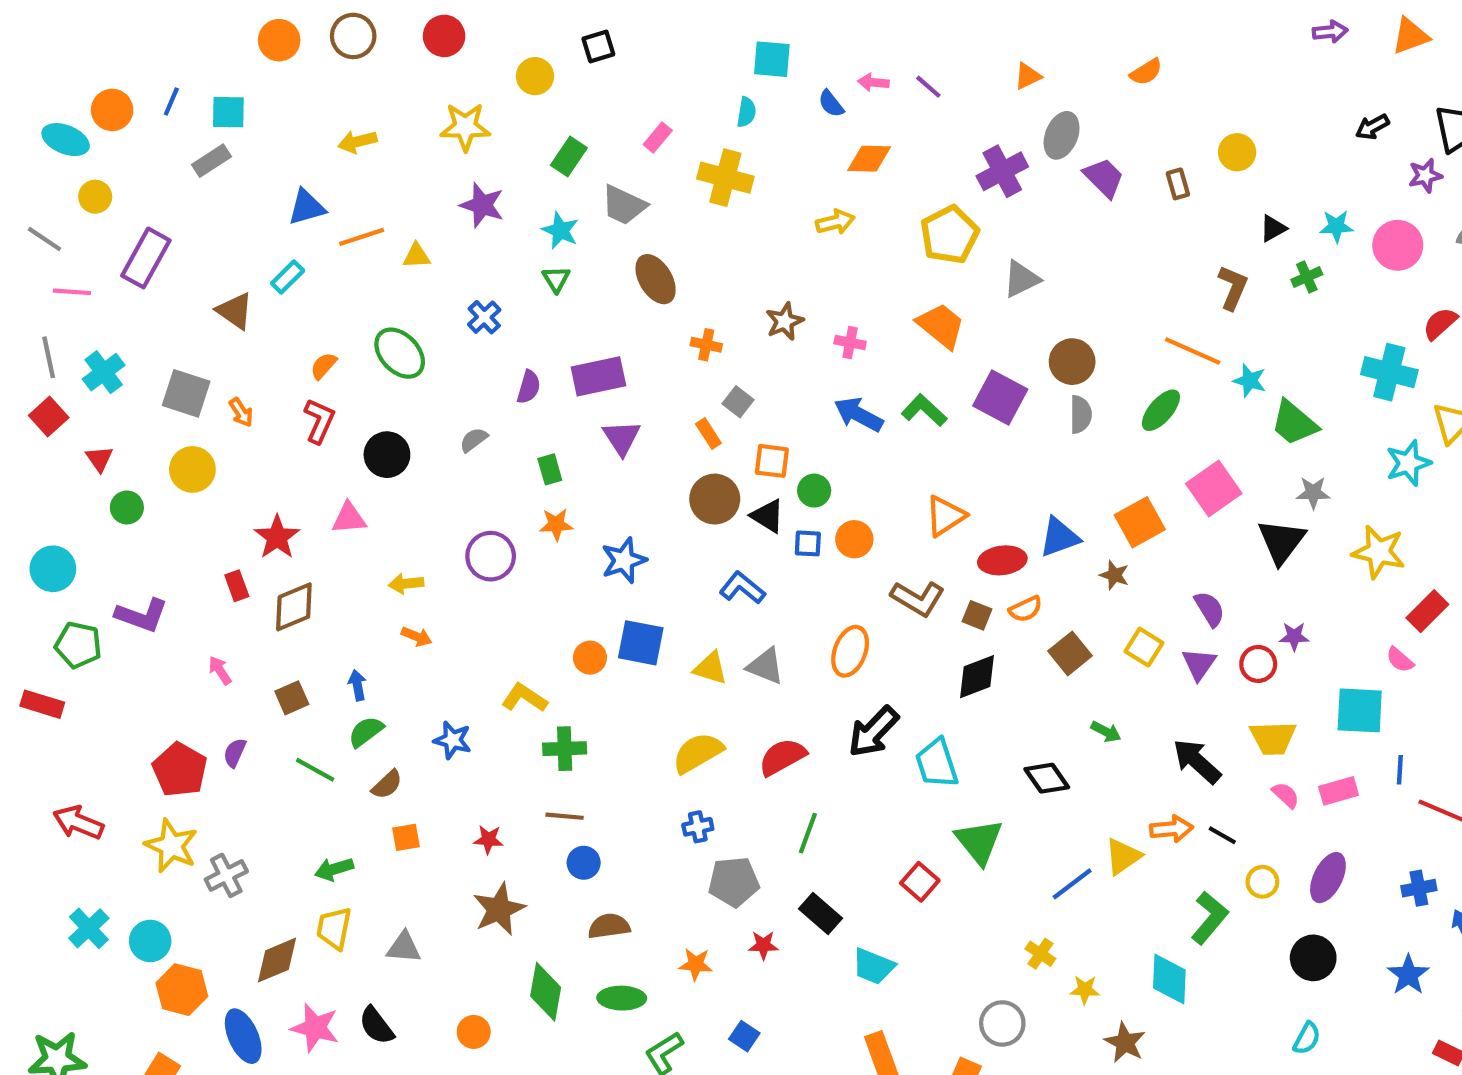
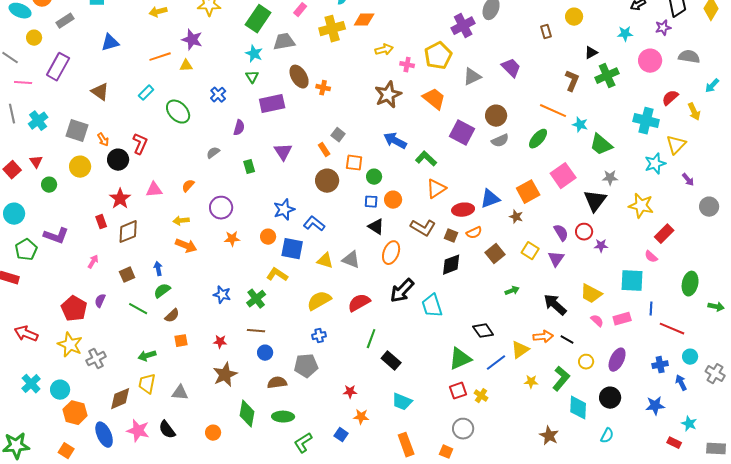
green rectangle: (569, 156) -> (258, 19), size x1.5
orange diamond: (869, 159) -> (364, 20), moved
gray rectangle: (211, 161) -> (65, 21), moved
yellow cross: (725, 178) -> (332, 29), turned -30
purple trapezoid: (1104, 178) -> (511, 68), moved
purple star: (482, 205) -> (192, 40), moved
gray trapezoid: (624, 205) -> (284, 42), turned 145
blue triangle: (307, 207) -> (110, 43), moved
cyan star: (1336, 226) -> (625, 34), moved
cyan rectangle: (288, 277) -> (146, 93), moved
green cross: (1307, 277) -> (607, 76), size x1.6
brown star: (785, 321) -> (388, 95), moved, size x1.5
pink cross: (850, 343) -> (407, 65), moved
orange cross: (706, 345) -> (323, 88), moved
orange semicircle: (324, 366) -> (188, 186), moved
purple rectangle: (598, 376) -> (272, 104), moved
green L-shape: (924, 410) -> (426, 159), moved
gray semicircle: (1081, 414) -> (500, 141), turned 66
red square: (49, 417) -> (12, 170), moved
black circle: (387, 455) -> (118, 160), moved
black triangle: (768, 516) -> (376, 227), moved
orange star: (556, 524) -> (232, 239), moved
blue L-shape: (742, 588) -> (314, 224), moved
orange arrow: (417, 636) -> (186, 246), size x1.5
green pentagon: (78, 645) -> (26, 250), turned 30
orange circle: (590, 658) -> (268, 237), moved
red circle: (1258, 664) -> (584, 232), moved
pink arrow: (220, 670) -> (93, 262), turned 64
yellow L-shape: (524, 698) -> (277, 275), moved
green arrow: (1106, 732) -> (512, 291), turned -48
yellow trapezoid: (1273, 738) -> (591, 294), turned 30
blue star: (453, 740) -> (222, 295), moved
green cross: (565, 749) -> (256, 299), turned -36
black diamond: (1047, 778) -> (483, 331), moved
green triangle: (979, 842) -> (460, 359), moved, turned 45
gray pentagon: (734, 882) -> (306, 366), moved
red square: (920, 882) -> (458, 391), moved, turned 30
black rectangle: (820, 913) -> (391, 361), moved
orange star: (696, 964) -> (361, 417), moved
blue star: (1408, 975) -> (655, 406), turned 30
cyan diamond: (1169, 979) -> (578, 408), moved
yellow star: (1085, 990) -> (531, 382), moved
brown star: (1125, 1042) -> (549, 436), moved

